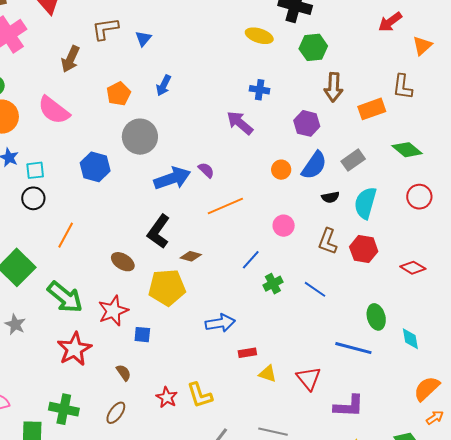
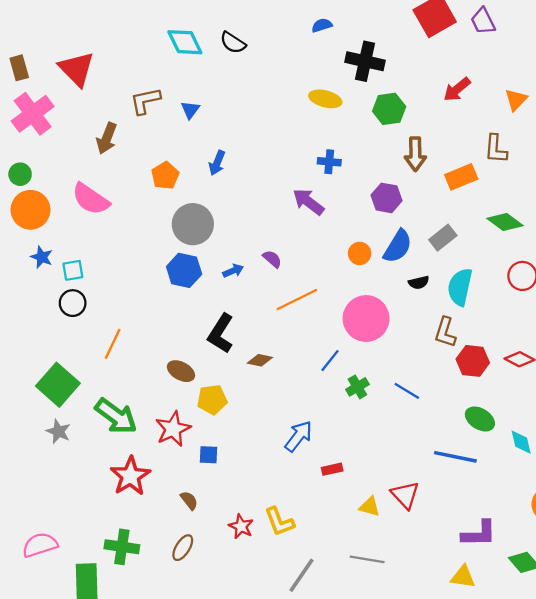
red arrow: (390, 22) -> (457, 89), moved
blue hexagon: (95, 167) -> (184, 270), moved
blue arrow: (172, 178) -> (233, 271), size x0.5
pink circle: (284, 226) -> (366, 319), size x1.8
brown L-shape: (328, 241) -> (445, 332), moved
red hexagon: (364, 249) -> (473, 361), moved
yellow pentagon: (167, 287) -> (212, 400), moved, size x0.7
green ellipse: (376, 317) -> (480, 419), turned -40
blue arrow: (220, 323) -> (299, 436), turned -40
gray star: (15, 324) -> (58, 431), moved
yellow triangle: (268, 374) -> (370, 507), moved
purple L-shape: (349, 406) -> (479, 534), moved

